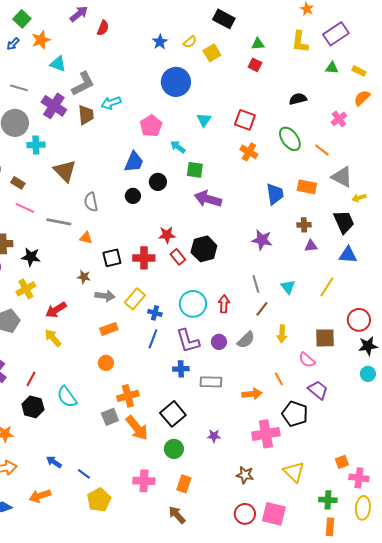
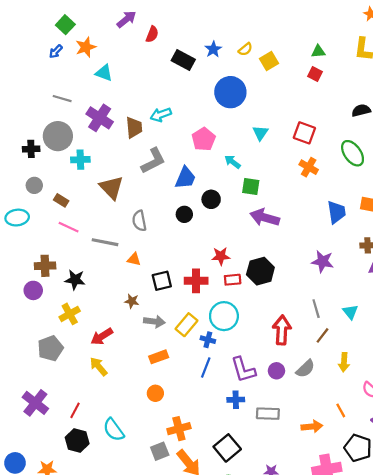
black rectangle: (224, 19) -> (183, 60), moved
gray L-shape: (83, 84) -> (153, 161), moved
red rectangle: (178, 257) -> (233, 280), turned -56
cyan circle: (193, 304) -> (224, 316), moved
red arrow: (224, 304) -> (282, 330), size x1.5

